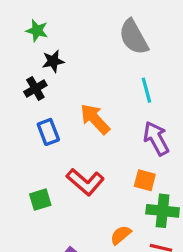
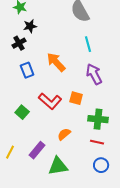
orange square: (145, 180) -> (76, 98), moved
green square: (40, 200) -> (22, 112), turned -32
orange semicircle: (121, 235) -> (64, 134), moved

